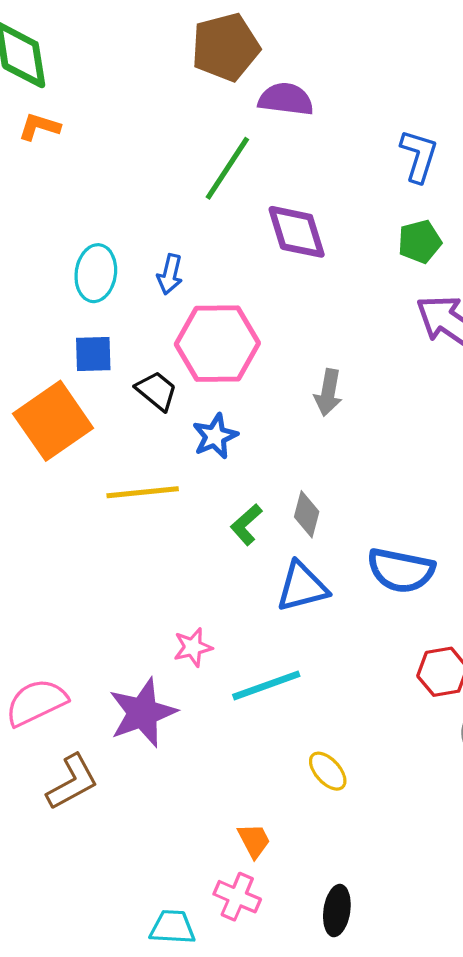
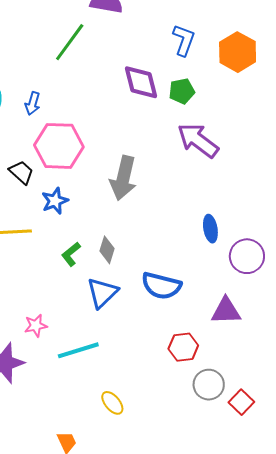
purple diamond: (297, 232) -> (141, 82), moved
gray arrow: (328, 392) -> (123, 178), size x1.6
blue triangle: (302, 587) -> (102, 293), turned -32

